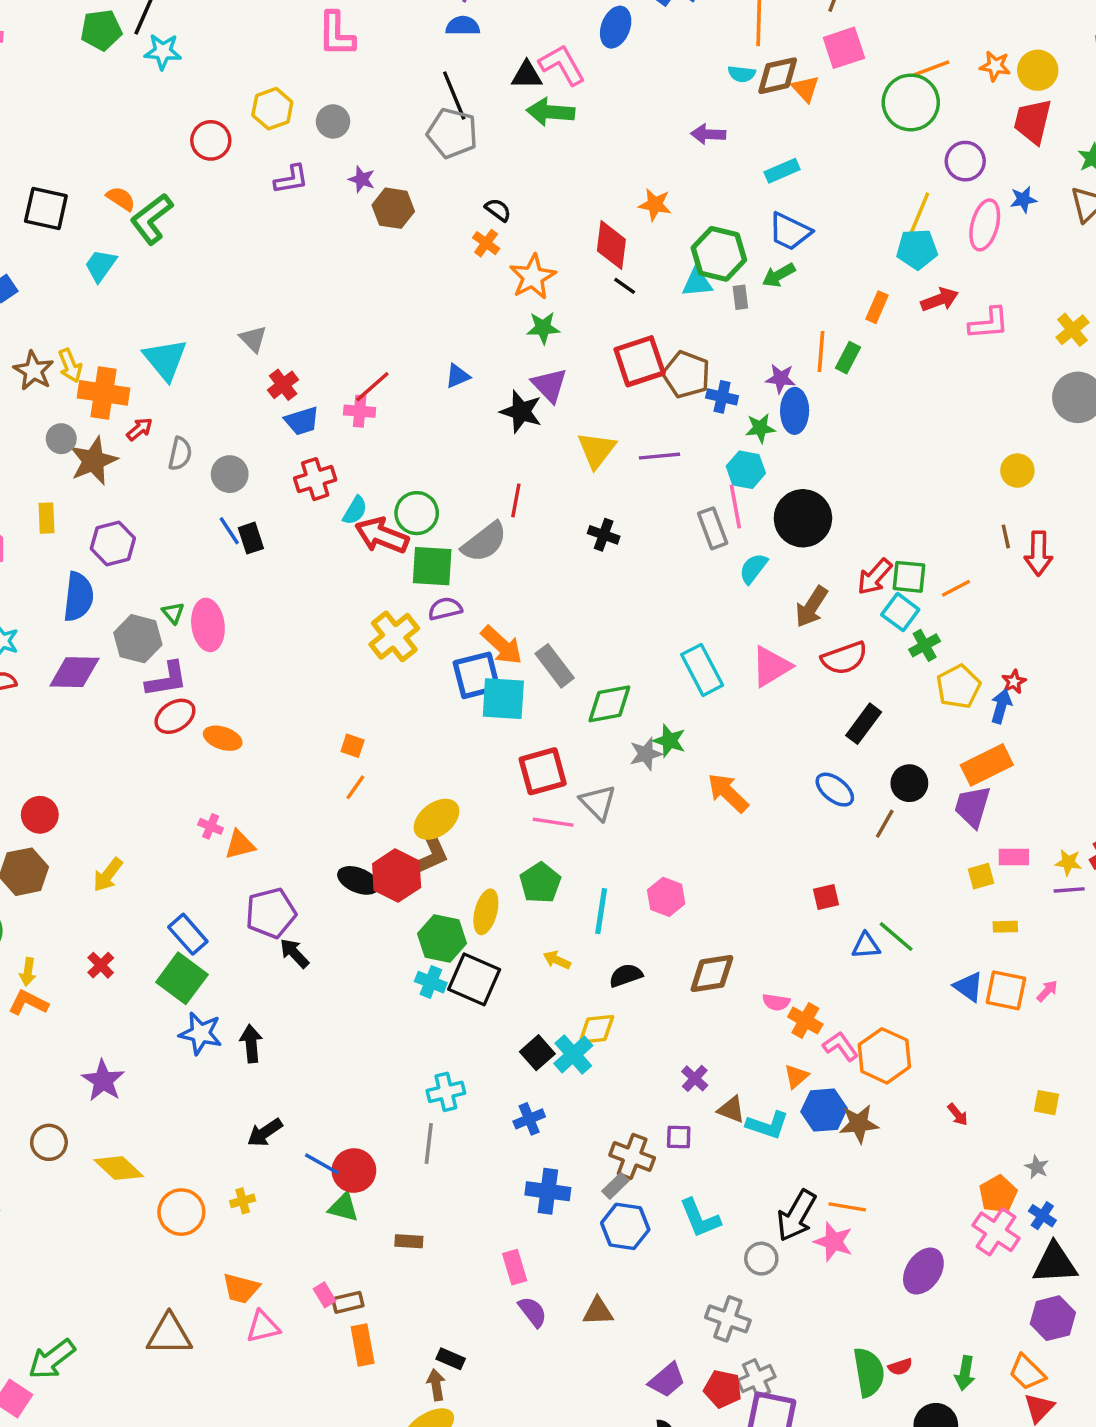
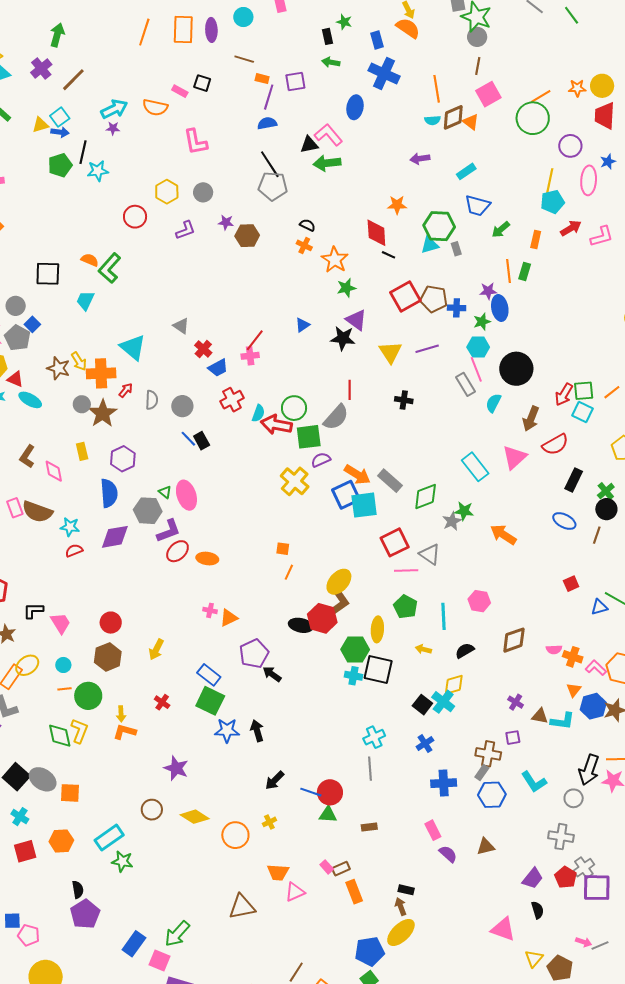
green arrow: (779, 275) -> (501, 230), moved
green cross: (925, 645) -> (606, 491), moved
red pentagon: (723, 1389) -> (566, 877), turned 30

